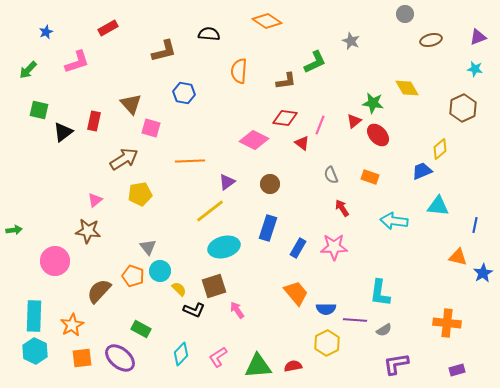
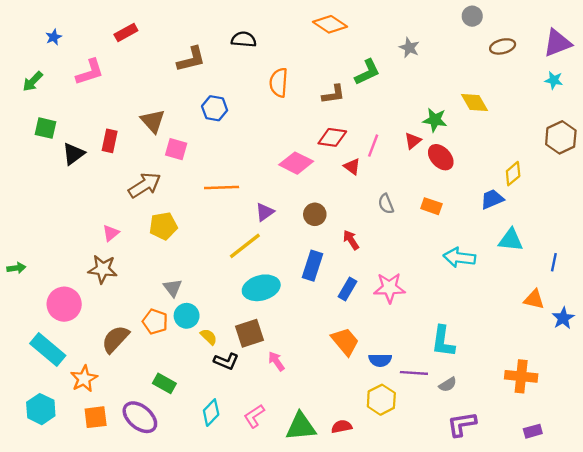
orange diamond: (267, 21) -> (330, 24), moved
purple triangle: (478, 37) -> (557, 43), size x1.5
brown hexagon: (463, 108) -> (561, 137), moved
red arrow: (342, 208) -> (351, 240), moved
cyan rectangle: (34, 316) -> (48, 350), moved, turned -52

